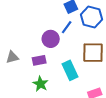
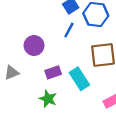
purple circle: (51, 39) -> (34, 45), moved
purple rectangle: (39, 60) -> (53, 72), moved

